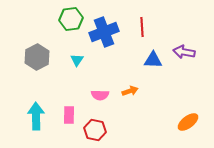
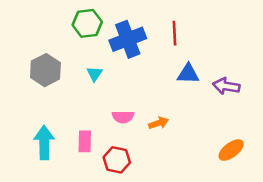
purple arrow: (184, 52) -> (226, 86), moved
orange arrow: (130, 91) -> (159, 123), moved

